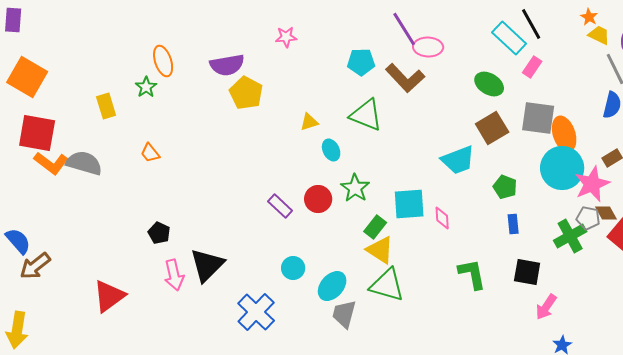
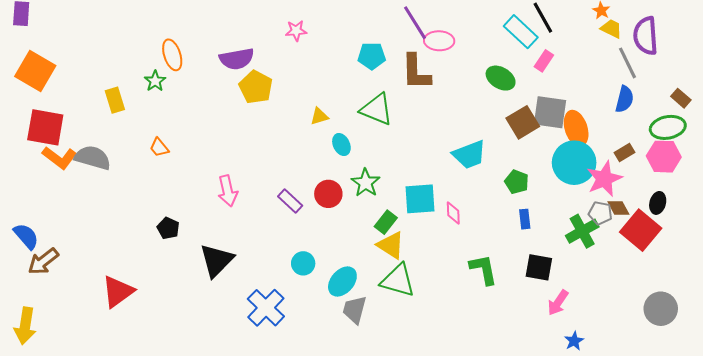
brown L-shape: (405, 78) -> (416, 72), turned 42
brown square: (492, 128) -> (523, 122), moved
pink arrow: (174, 275) -> (228, 191), moved

